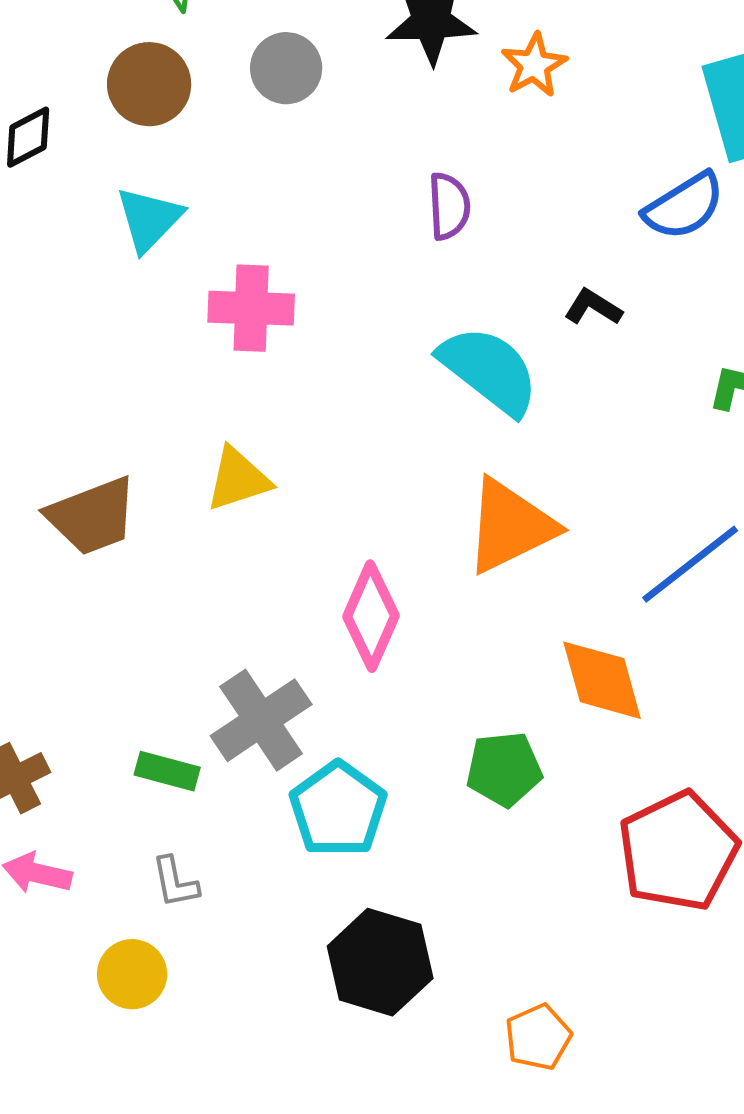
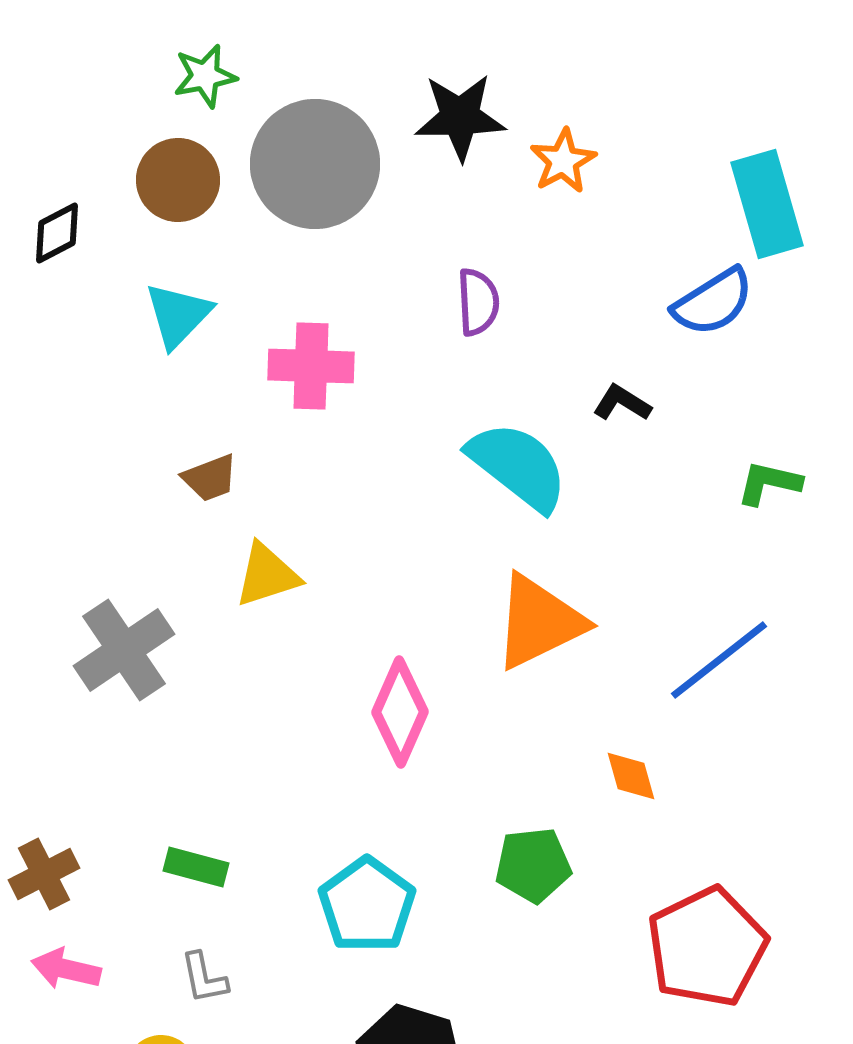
gray circle: (286, 68) -> (315, 164), size x1.8
pink cross: (251, 308) -> (311, 366), moved
brown trapezoid: (92, 516) -> (210, 478), moved, size x0.6
orange diamond: (602, 680) -> (631, 776), size x0.6
gray cross: (261, 720) -> (124, 650), moved

